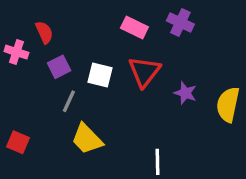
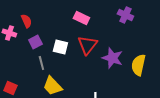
purple cross: (180, 23) -> (125, 15), moved
purple star: (185, 93) -> (112, 58), size x1.5
gray line: (69, 101) -> (41, 63), turned -40

